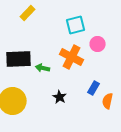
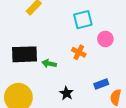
orange cross: (72, 57) -> (79, 52), size x0.6
blue rectangle: (94, 88) -> (101, 84), turned 40

